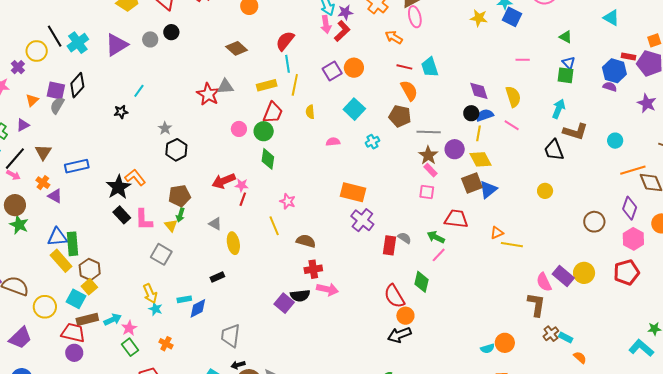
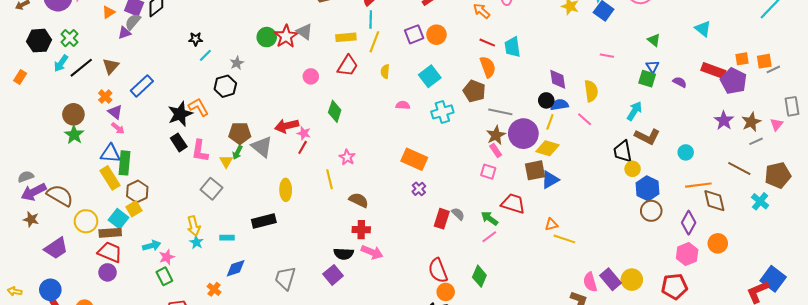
red rectangle: (628, 57) -> (713, 71), size x1.6
blue hexagon: (614, 71) -> (647, 188), moved
gray triangle: (225, 87) -> (304, 32), turned 30
purple semicircle: (610, 87) -> (680, 82), moved
cyan line: (139, 91) -> (205, 55), moved
purple triangle: (23, 125) -> (124, 33), moved
green circle: (264, 131) -> (267, 37), moved
cyan cross: (372, 142) -> (442, 112), size x1.5
purple circle: (455, 149) -> (523, 134), size x1.5
black hexagon: (176, 150) -> (225, 86), moved
yellow diamond: (480, 159) -> (548, 148), turned -55
blue rectangle: (77, 166) -> (142, 86), turned -40
pink arrow: (13, 175) -> (118, 128), moved
yellow circle: (545, 191) -> (633, 169), moved
purple cross: (362, 220) -> (419, 189), size x0.6
brown circle: (594, 222) -> (651, 211), moved
gray triangle: (215, 224) -> (262, 147), moved, size x1.6
black rectangle: (217, 277) -> (264, 221), size x1.6
green diamond: (421, 282) -> (479, 276), moved
purple square: (284, 303) -> (333, 275), moved
blue diamond: (198, 308) -> (236, 268), moved
brown rectangle: (87, 319) -> (110, 233), moved
gray trapezoid: (230, 336) -> (285, 278), moved
orange cross: (166, 344) -> (214, 289), moved

